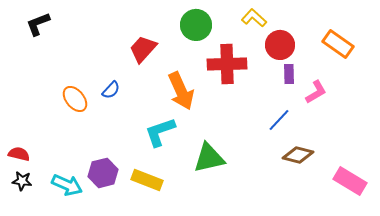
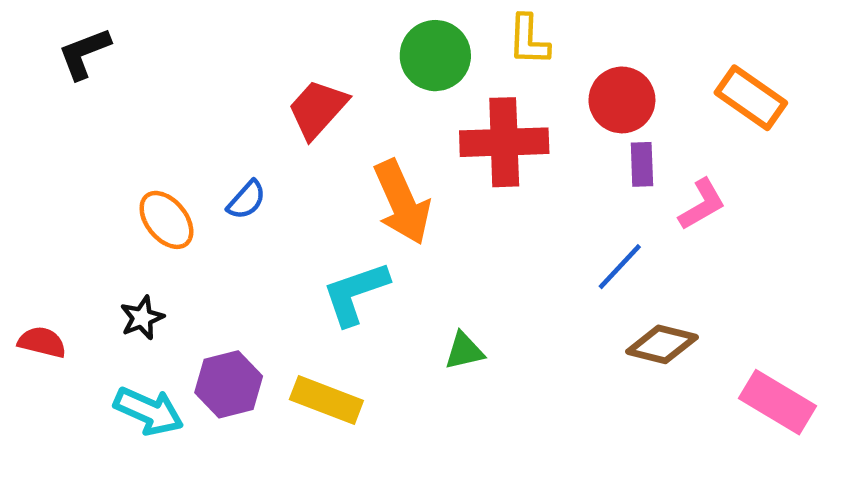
yellow L-shape: (254, 18) -> (529, 40), moved, turned -130
green triangle: (209, 158) -> (464, 351), size x0.6
black star: (22, 181) -> (142, 318), moved, turned -30

